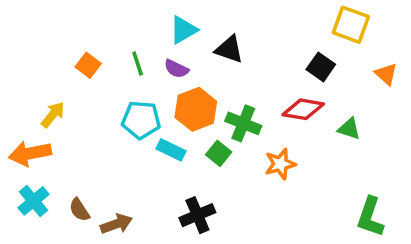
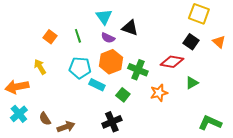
cyan triangle: (183, 30) -> (104, 17), turned -36
black square: (321, 67) -> (191, 42), moved
purple semicircle: (176, 69) -> (108, 38), moved
yellow arrow: (53, 115) -> (40, 67), moved, turned -70
green triangle: (349, 129) -> (192, 83), moved, turned -48
green square: (219, 153) -> (123, 95), moved
green L-shape: (370, 217) -> (210, 123), turned 95

